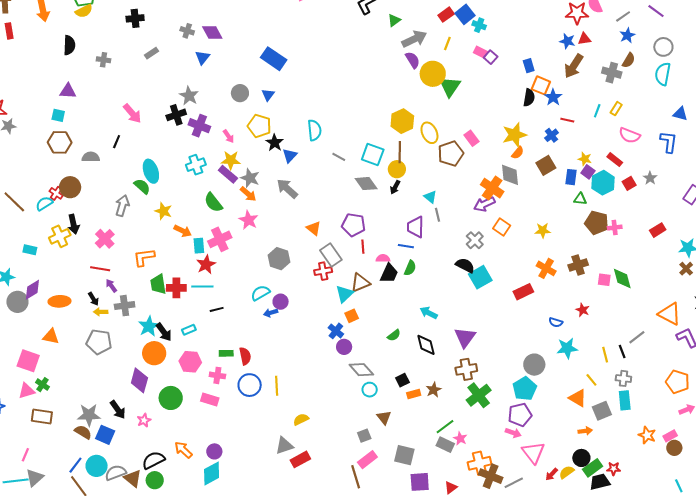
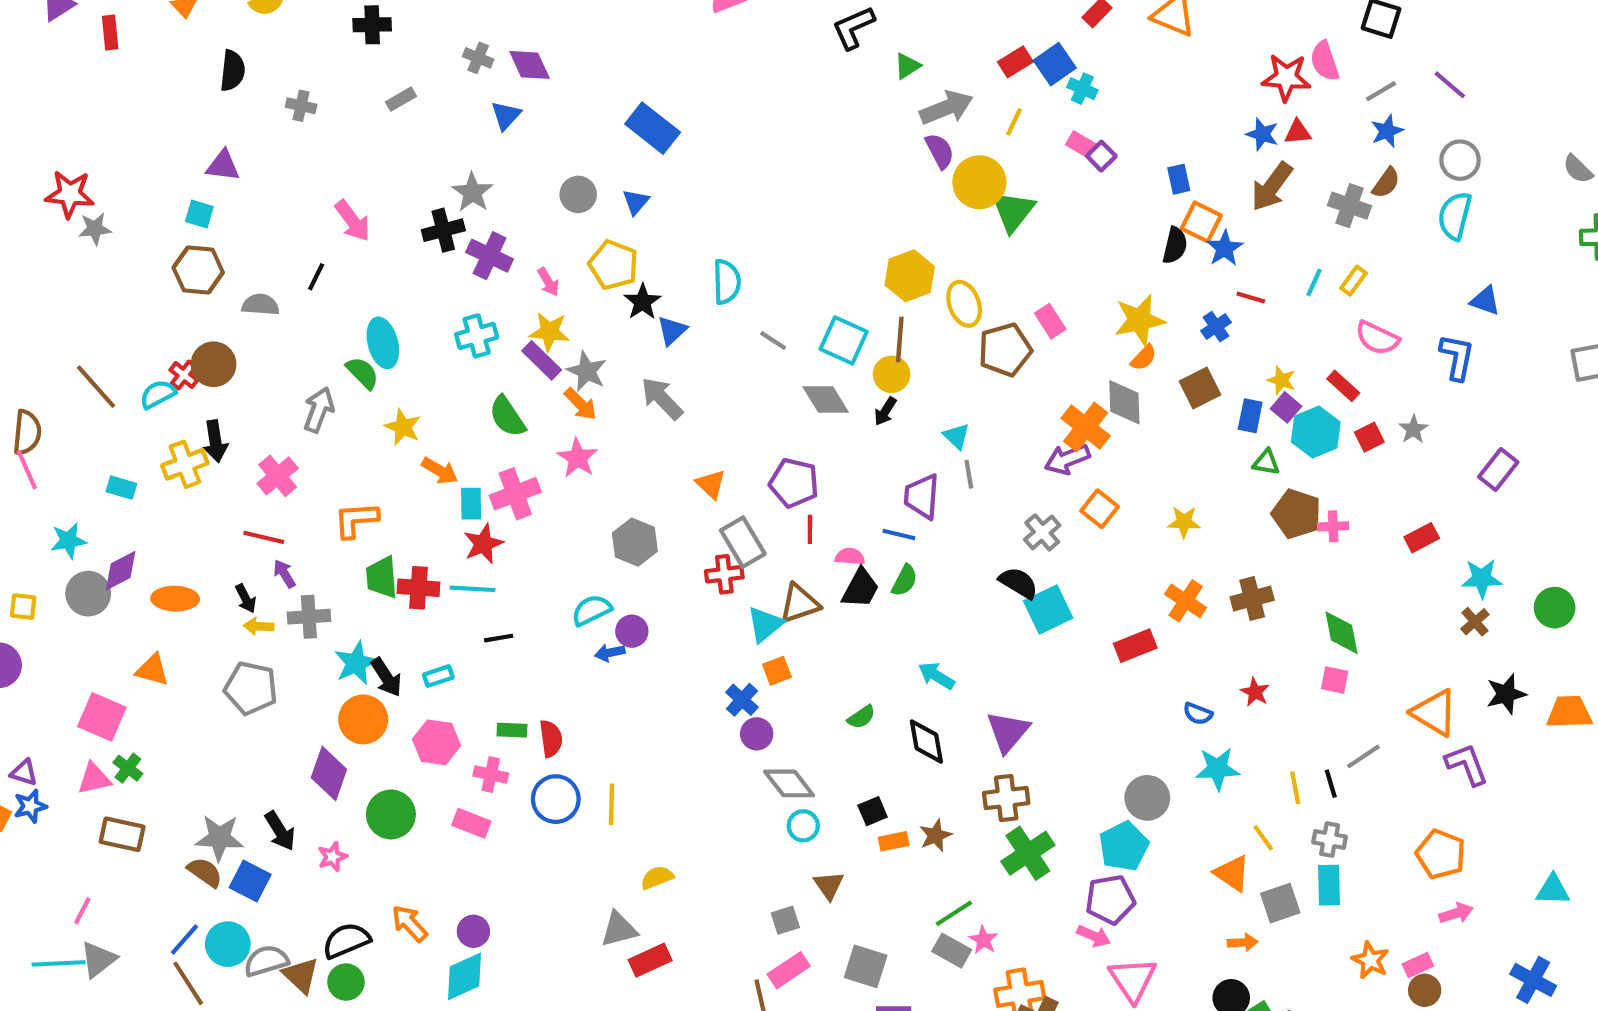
pink square: (604, 280) -> (1335, 680), moved

